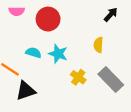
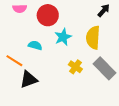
yellow semicircle: (98, 45) -> (93, 38), size x1.6
cyan star: (58, 54) -> (63, 37), moved, turned 30

